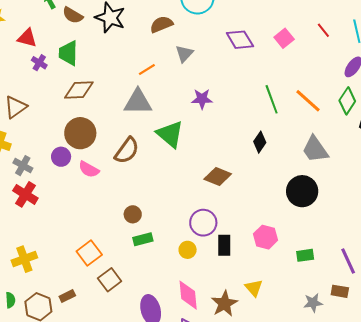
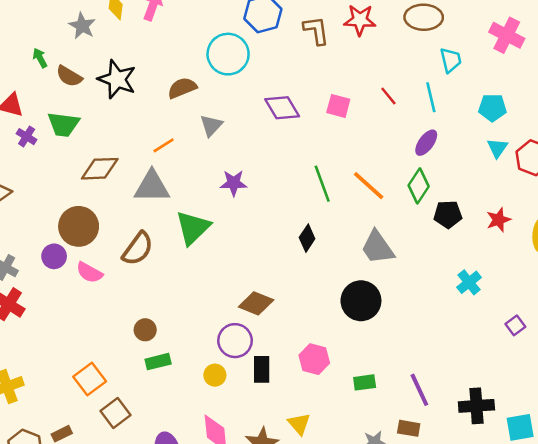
pink square: (284, 38) -> (338, 106), turned -36
green trapezoid: (68, 53) -> (64, 124), turned -84
brown diamond: (79, 90) -> (100, 169), moved
green triangle: (170, 134) -> (193, 228), turned 36
brown diamond: (218, 177) -> (256, 303), moved

